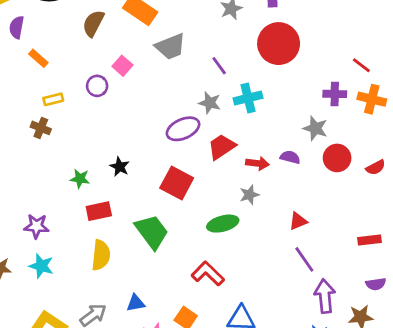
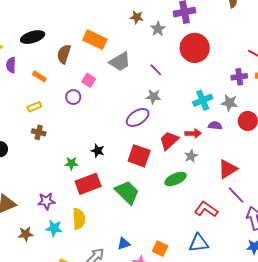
orange rectangle: (38, 58) -> (39, 76), moved
cyan cross: (248, 98) -> (203, 100), moved
yellow rectangle: (53, 99) -> (34, 107), moved
red trapezoid: (222, 147) -> (169, 141), moved
red rectangle: (99, 211) -> (88, 184), size x1.4
red triangle: (298, 221) -> (228, 169), size x1.5
yellow semicircle: (101, 255) -> (79, 219), moved
red L-shape: (208, 274) -> (206, 209), moved

